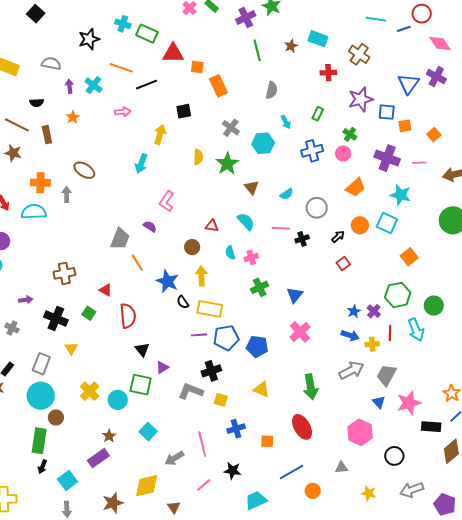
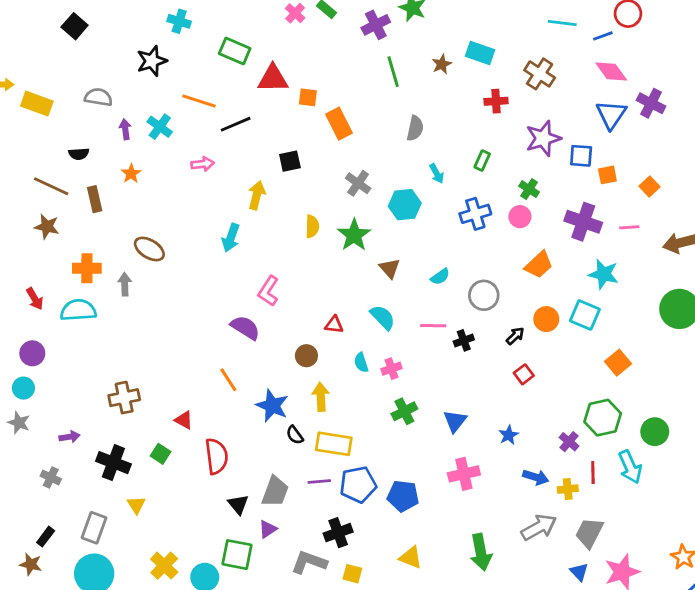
cyan cross: (123, 24) -> (179, 21), moved
pink diamond: (440, 43) -> (611, 72), moved
purple semicircle: (150, 227) -> (245, 328), size x1.5
gray trapezoid: (120, 239) -> (275, 492), moved
blue star: (354, 311) -> (509, 435), moved
pink cross: (300, 332) -> (464, 474), turned 30

